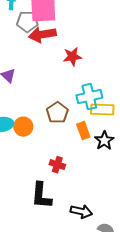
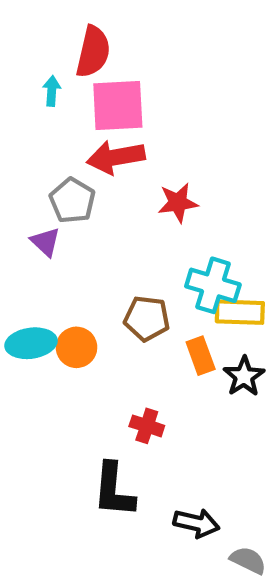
gray pentagon: (27, 22) -> (72, 201), moved, turned 30
cyan cross: (89, 97) -> (213, 285), turned 30
brown pentagon: (57, 113) -> (147, 318), turned -30

